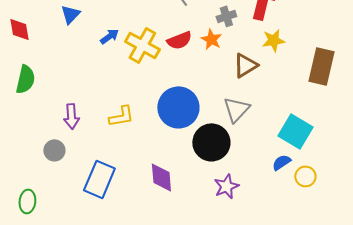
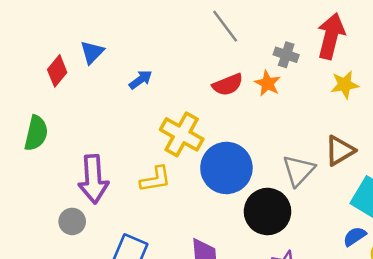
gray cross: (226, 16) -> (286, 55), turned 36
red diamond: (19, 29) -> (57, 71), moved, turned 50
yellow cross: (142, 45) -> (182, 134), moved
brown triangle: (245, 65) -> (340, 151), moved
purple arrow: (71, 116) -> (93, 179), size x1.5

